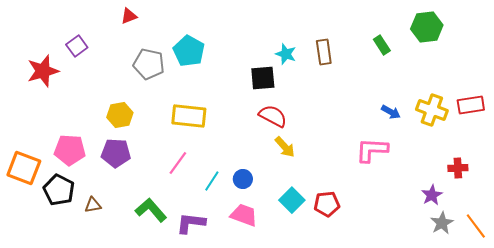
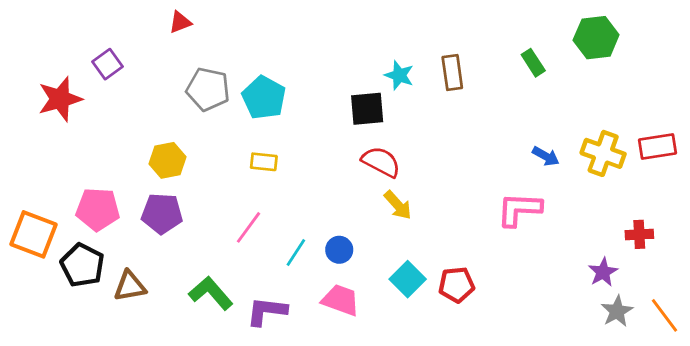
cyan pentagon: (189, 51) -> (264, 98), moved
yellow rectangle: (189, 116) -> (264, 162), size x0.6
brown triangle: (93, 205) -> (130, 286), size x1.4

